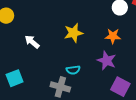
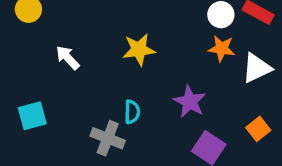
orange star: (113, 36) -> (222, 48), moved
cyan semicircle: (73, 70) -> (132, 112), turned -88

